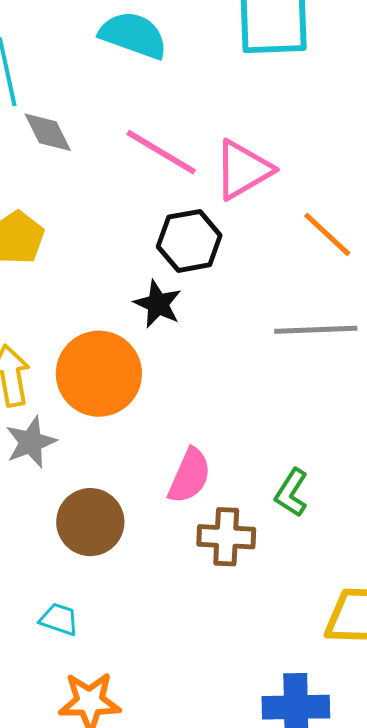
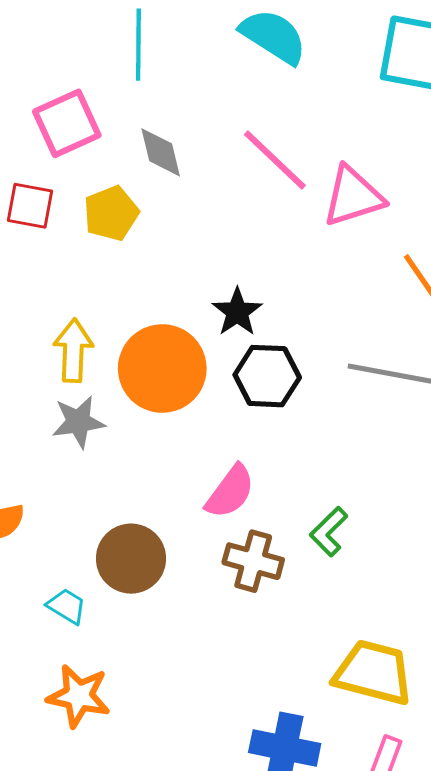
gray diamond: (48, 132) -> (161, 152), moved
black hexagon: (189, 241) -> (267, 376), moved
brown circle: (90, 522) -> (131, 559), moved

